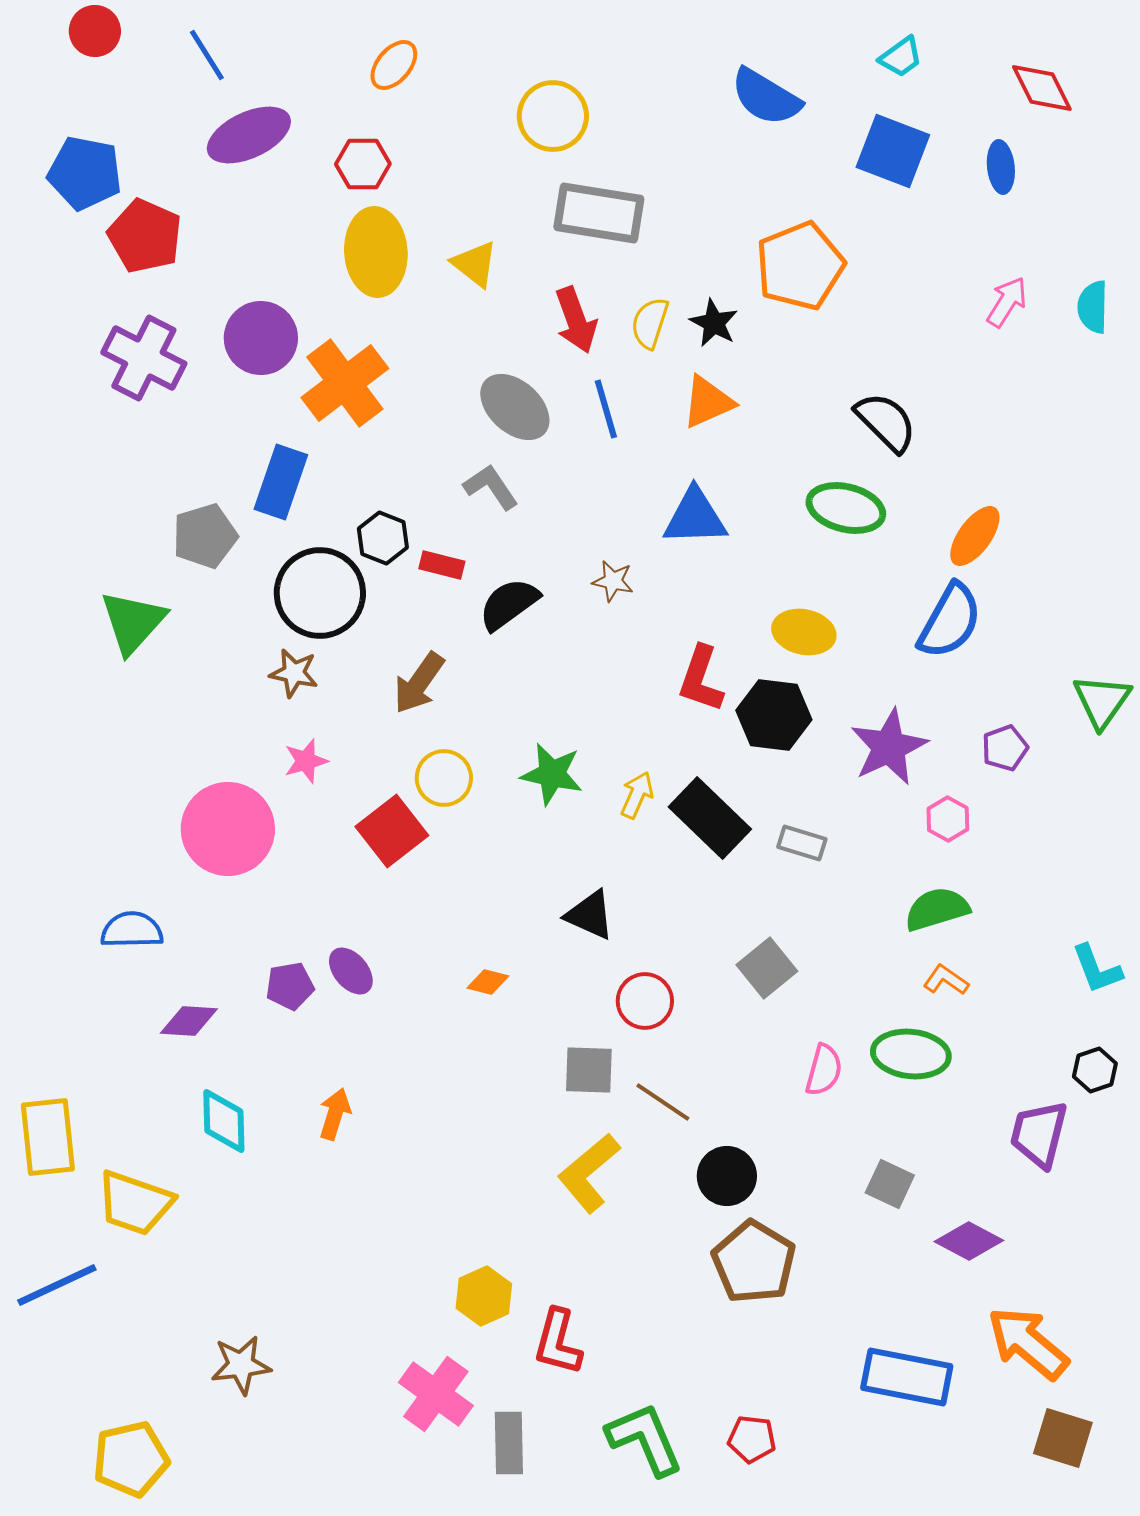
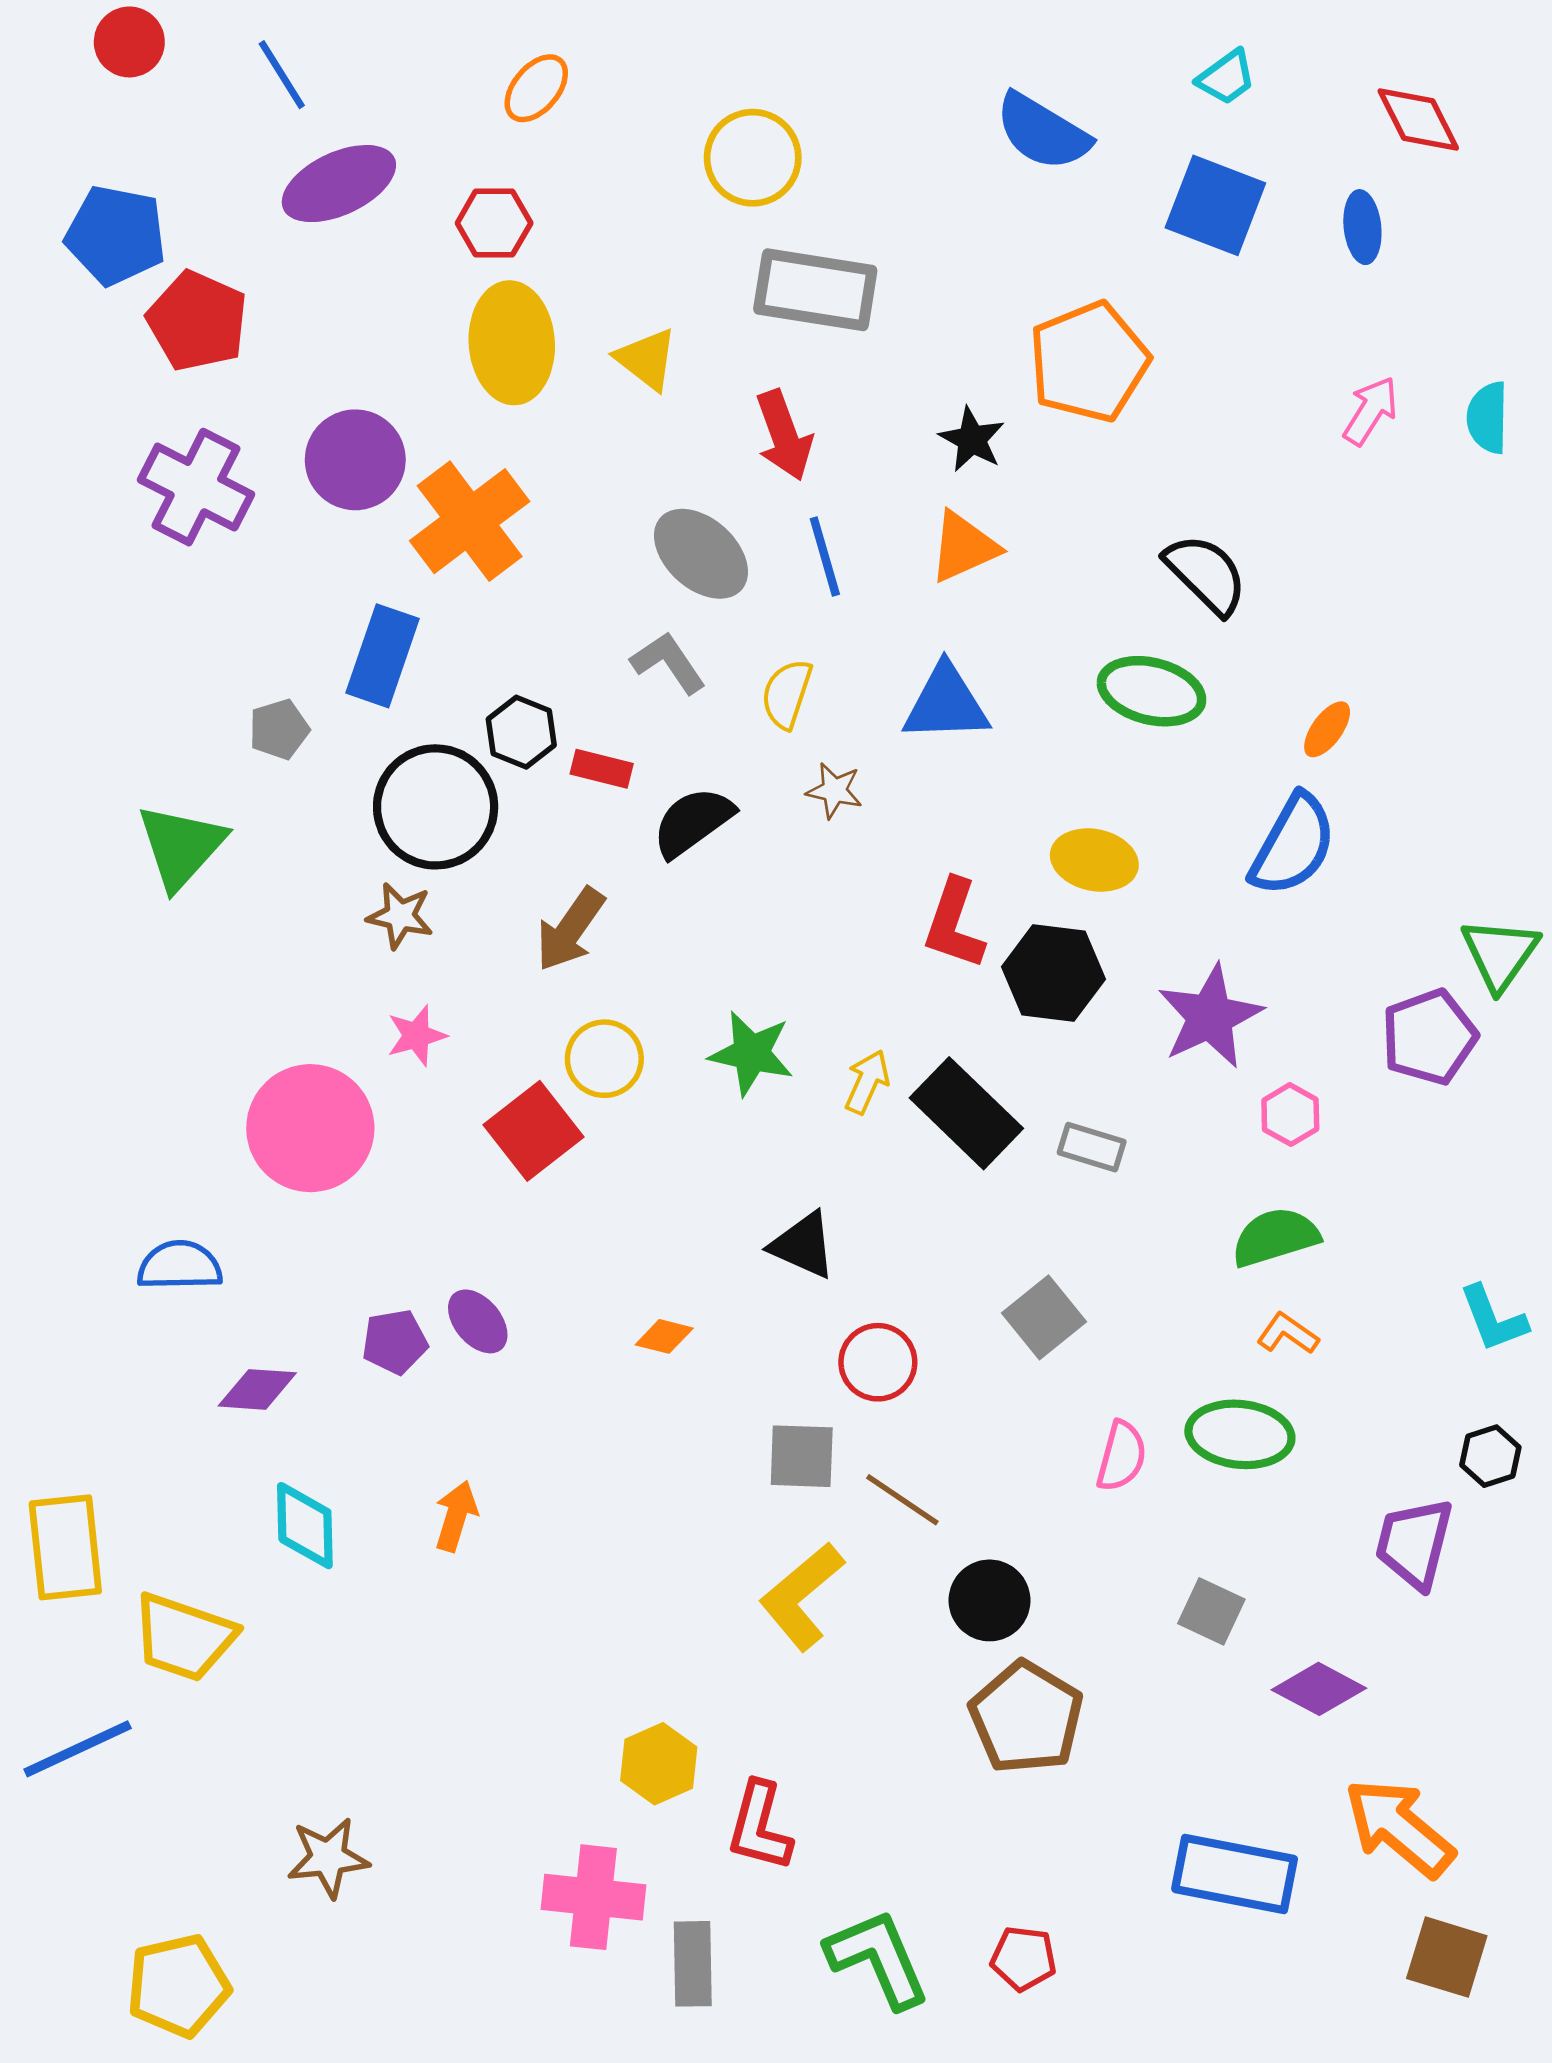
yellow semicircle: (650, 323) -> (787, 694), moved
gray pentagon: (205, 536) -> (279, 729), size x0.7
orange ellipse: (975, 536) -> (1327, 729), size x0.7
purple pentagon: (1005, 748) -> (1429, 1037), moved, size x1.5
pink cross: (436, 1394) -> (593, 1897), turned -30

